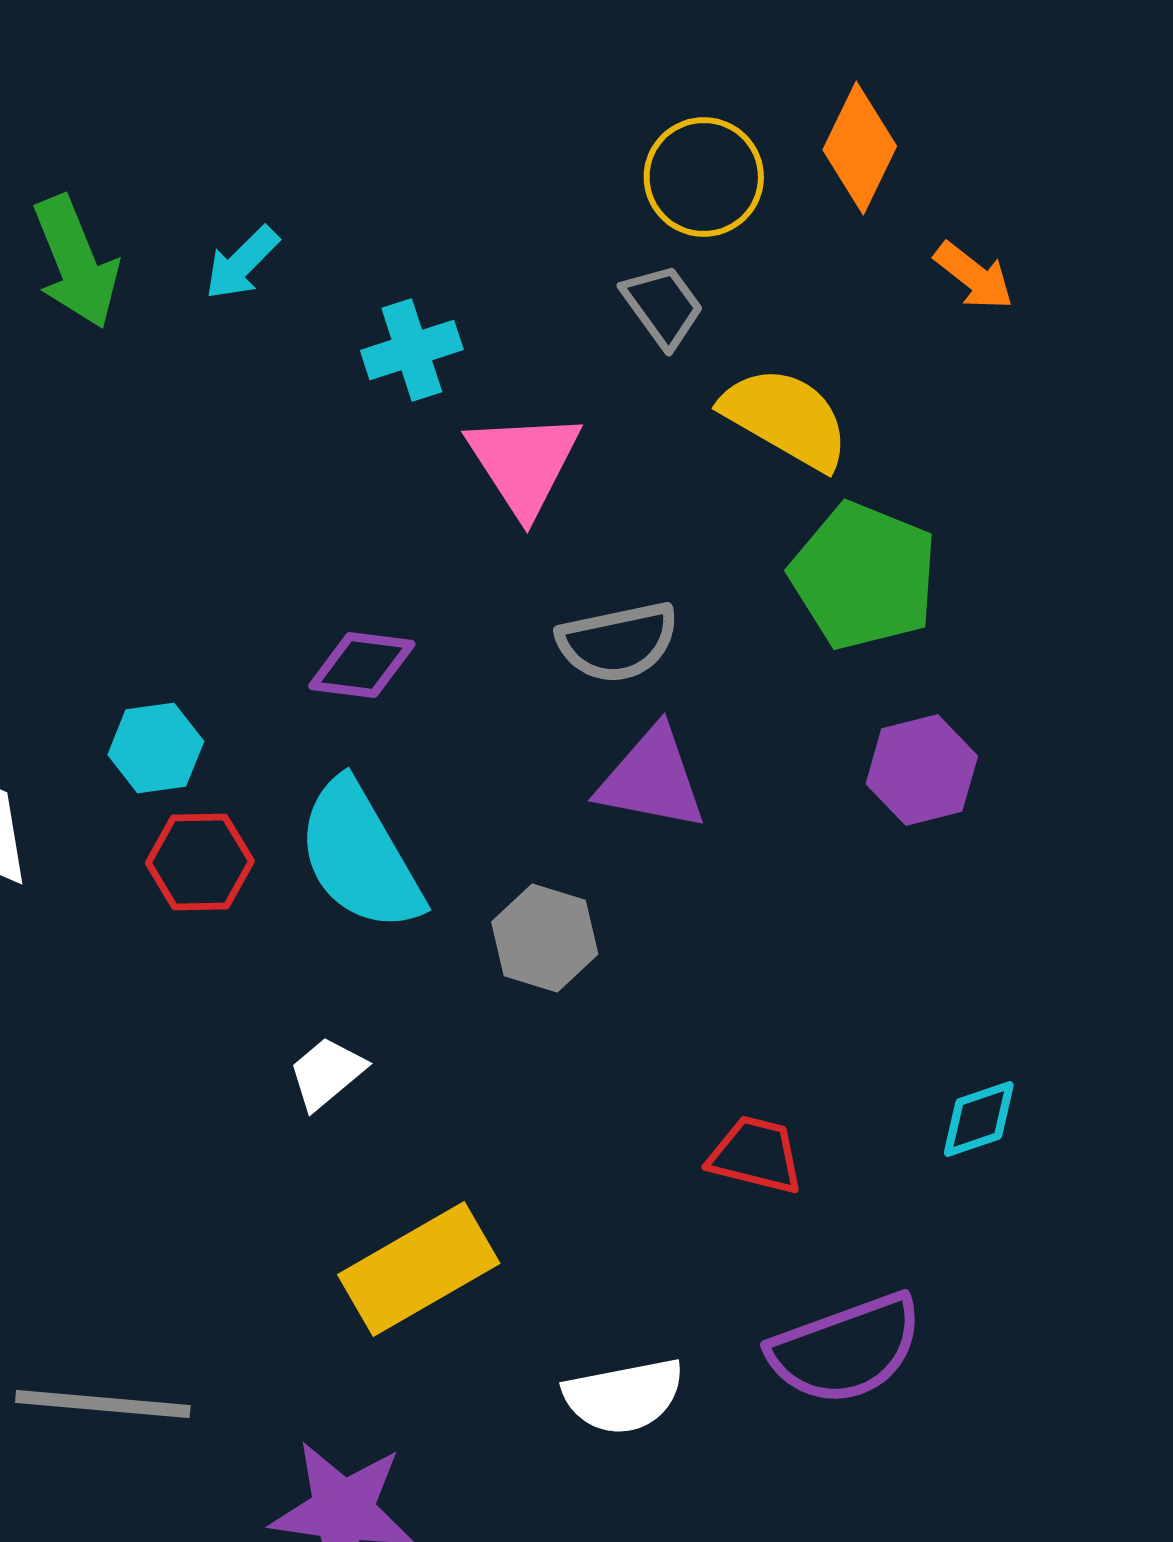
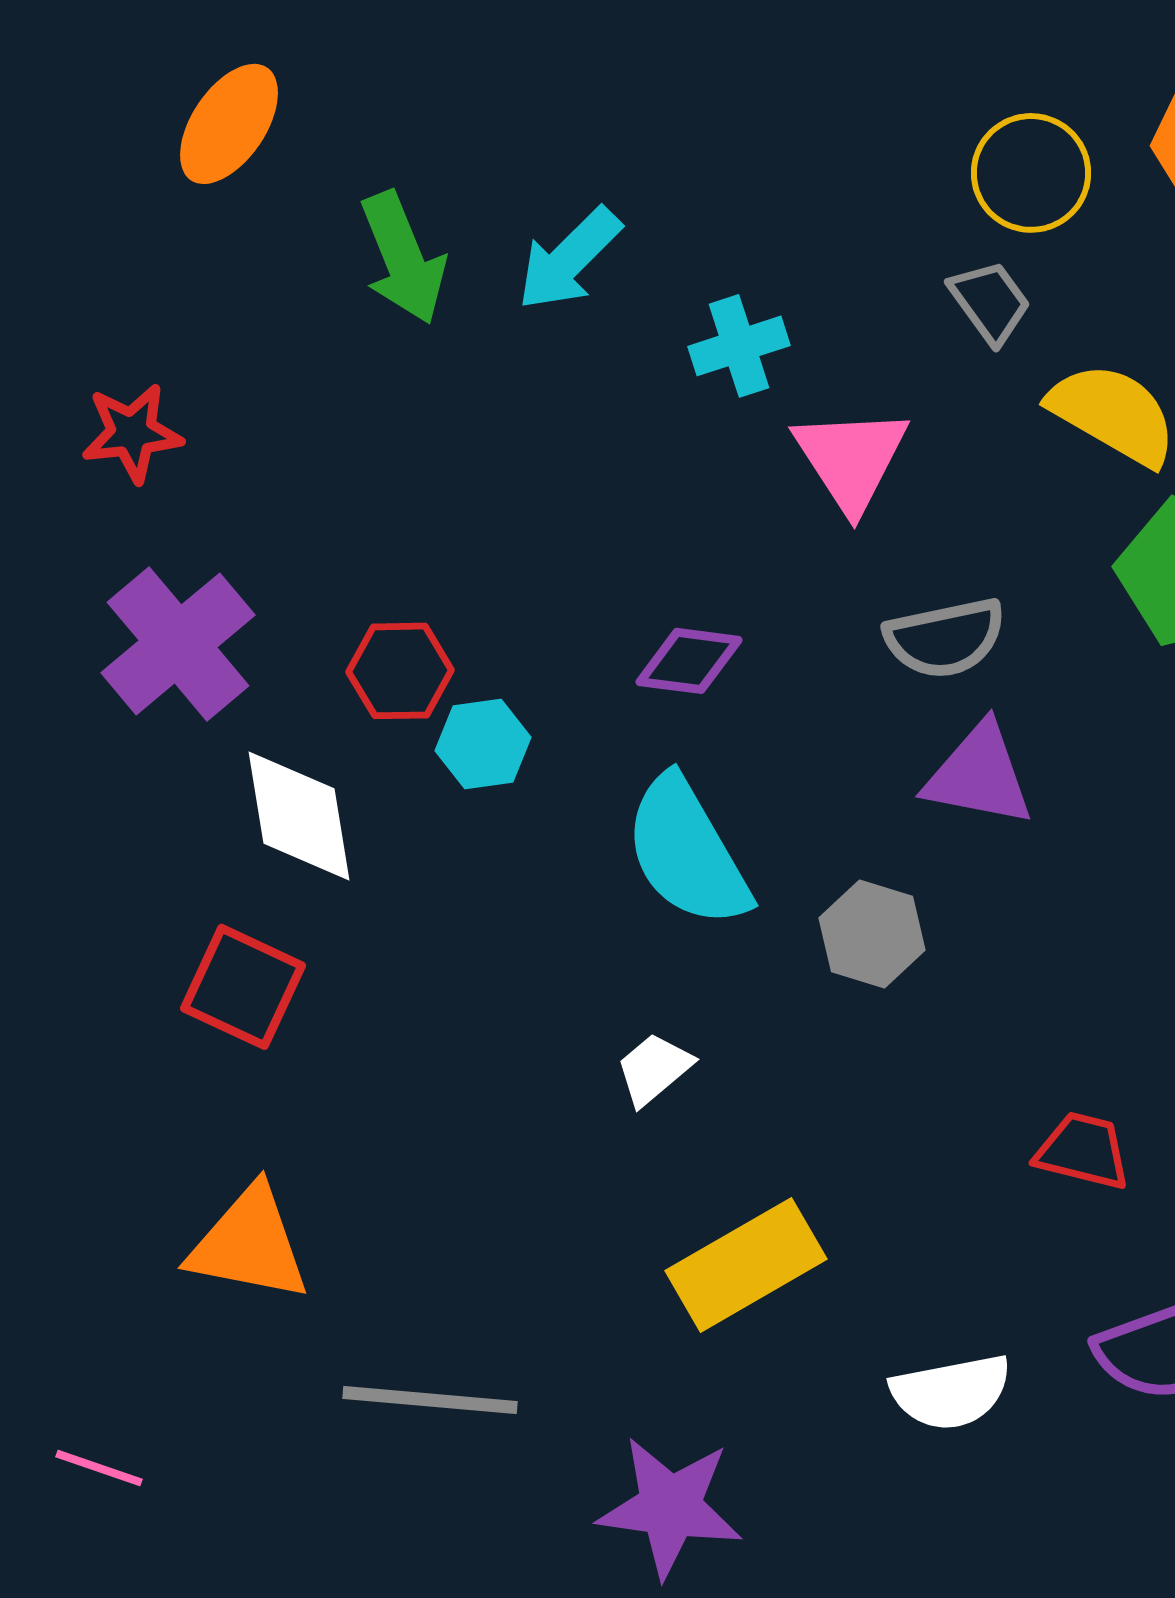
cyan arrow: (242, 263) -> (569, 259), size x1.4
red hexagon: (200, 862) -> (400, 671), moved

